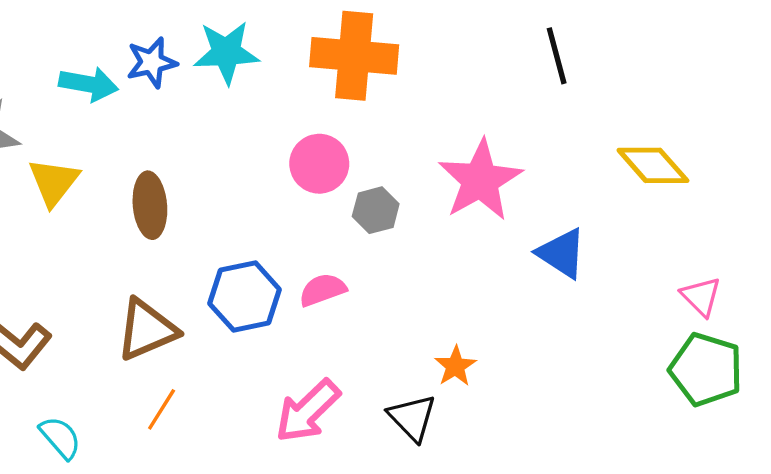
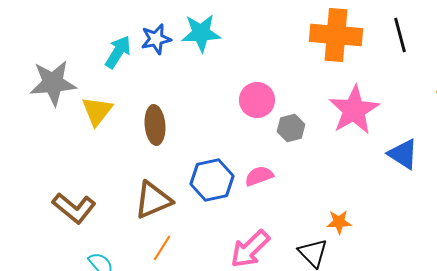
orange cross: (354, 56) -> (336, 35), moved
cyan arrow: (89, 84) -> (118, 52), turned -68
orange star: (455, 366) -> (339, 222), turned 30

